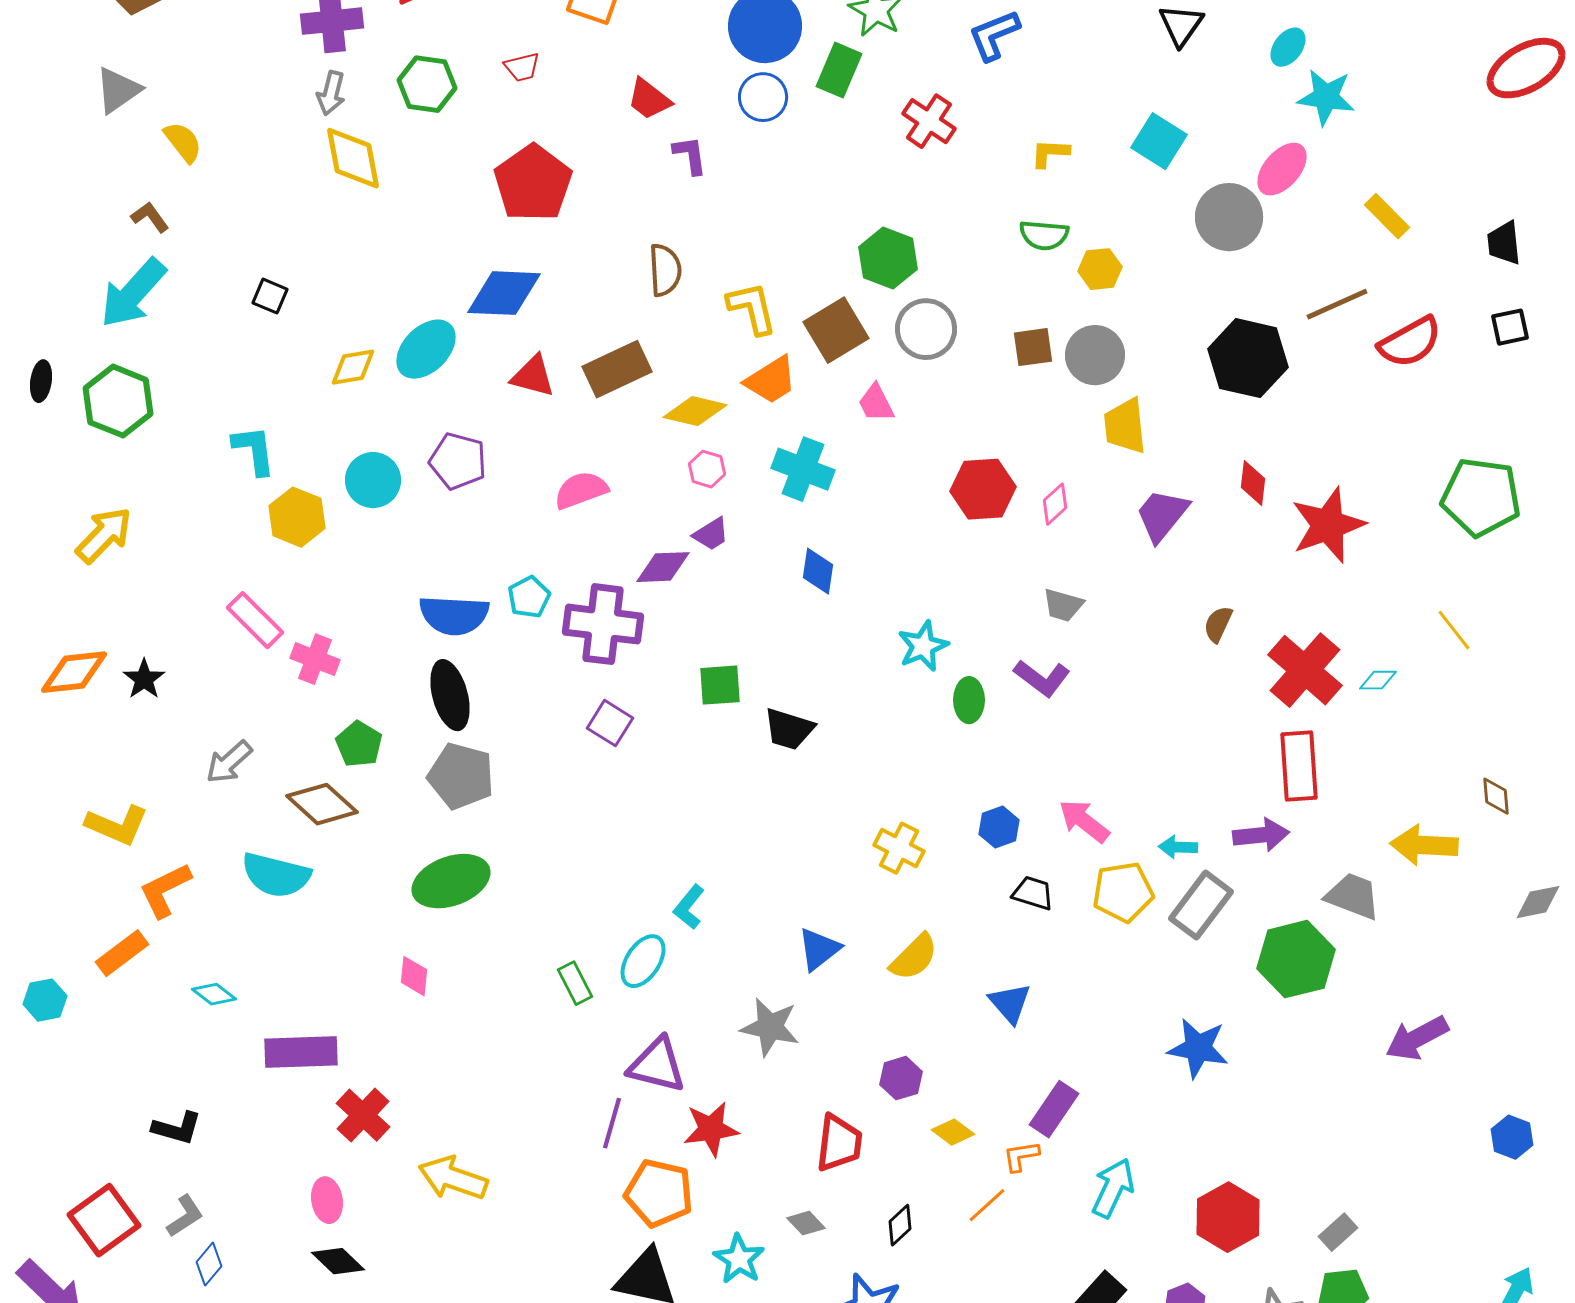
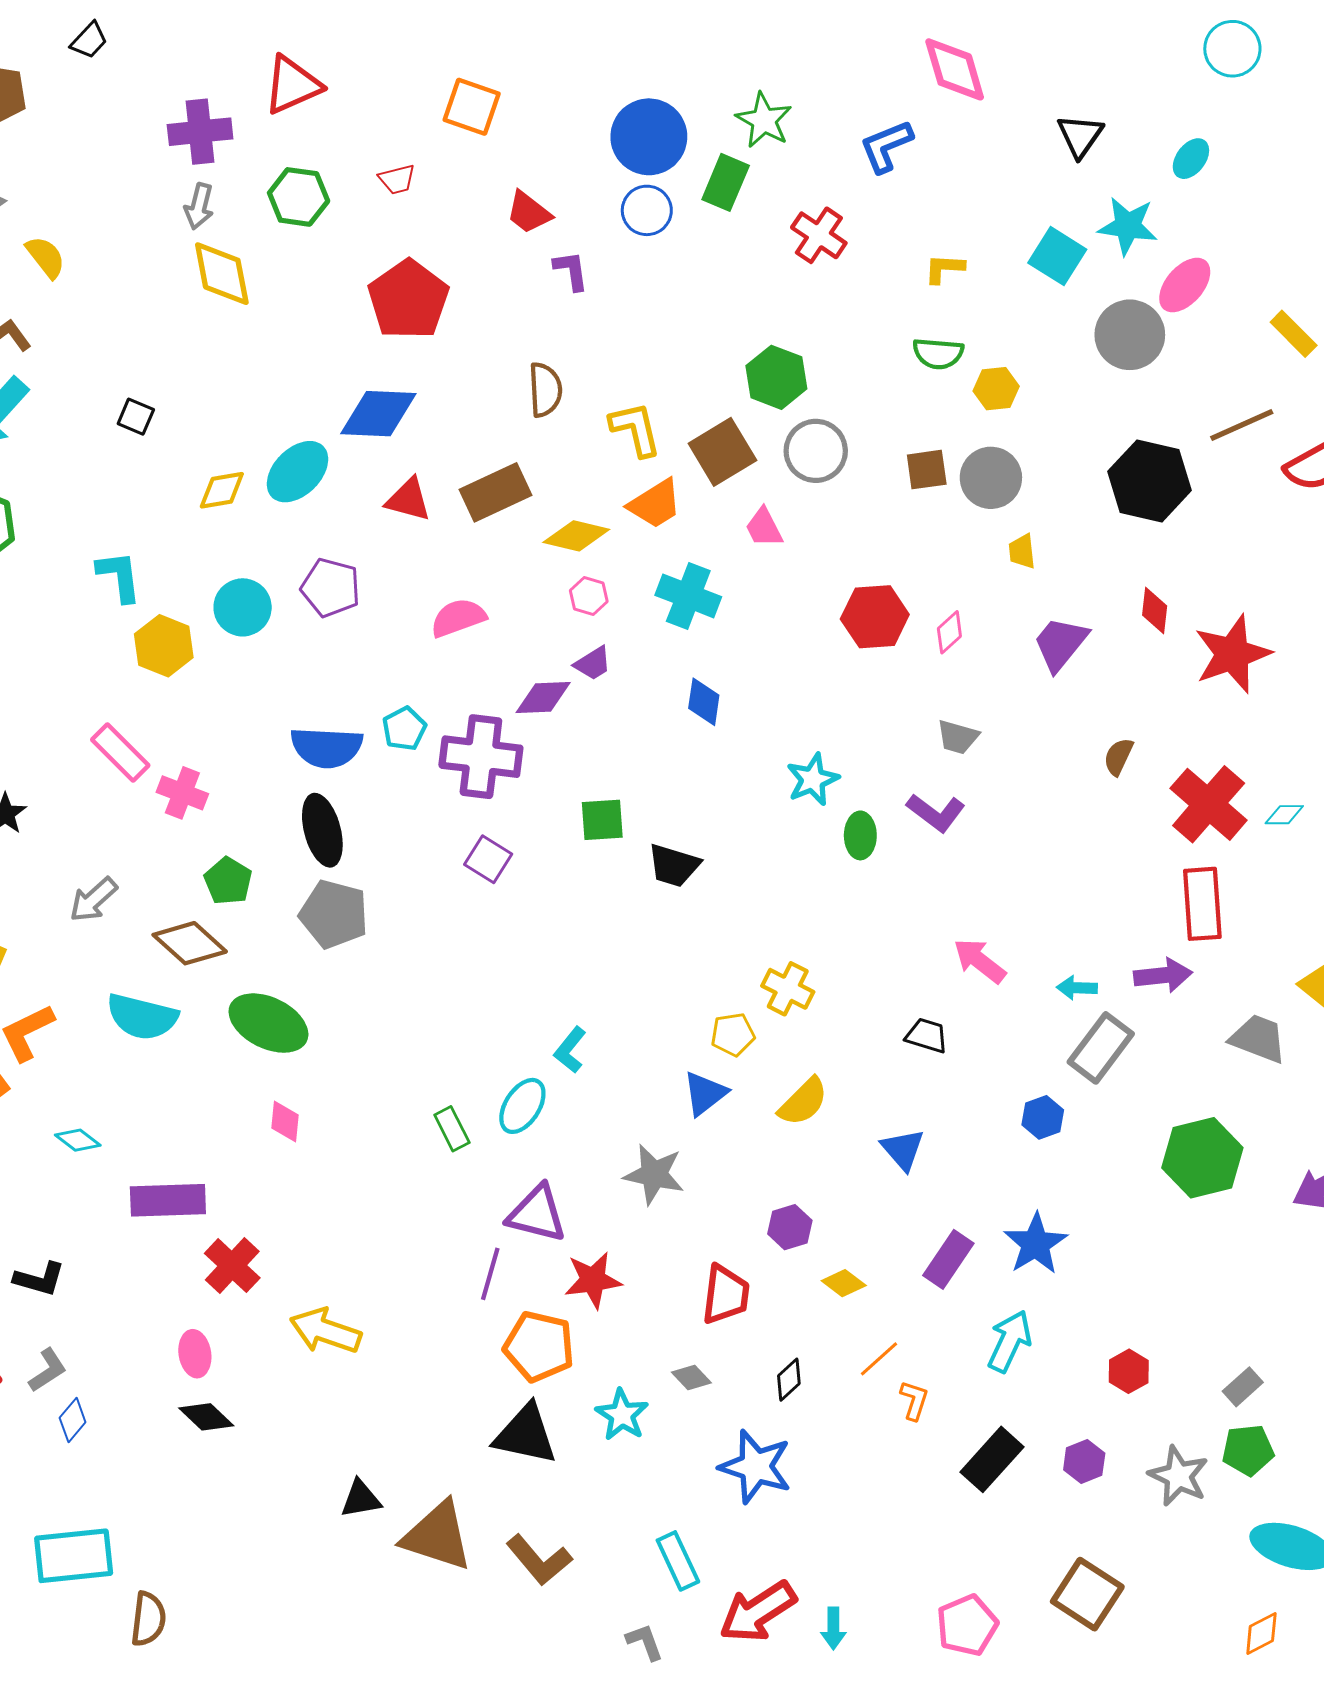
cyan star: (1326, 97) -> (1128, 226), moved
yellow trapezoid: (1125, 426) -> (1022, 551), size x0.6
blue hexagon: (999, 827) -> (1043, 1117), moved
green ellipse: (451, 881) -> (268, 1023), moved, turned 46
yellow pentagon: (1123, 892) -> (733, 1034), moved, size x0.7
green hexagon: (1296, 959) -> (1202, 1158), moved
blue star: (1198, 1048) -> (1035, 1244), moved, turned 30
orange L-shape: (1021, 1156) -> (914, 1400), moved, turned 117
red hexagon: (1228, 1217) -> (1129, 1371), size x0.6

